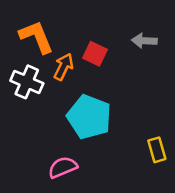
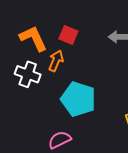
red square: (95, 54) -> (68, 35), moved

